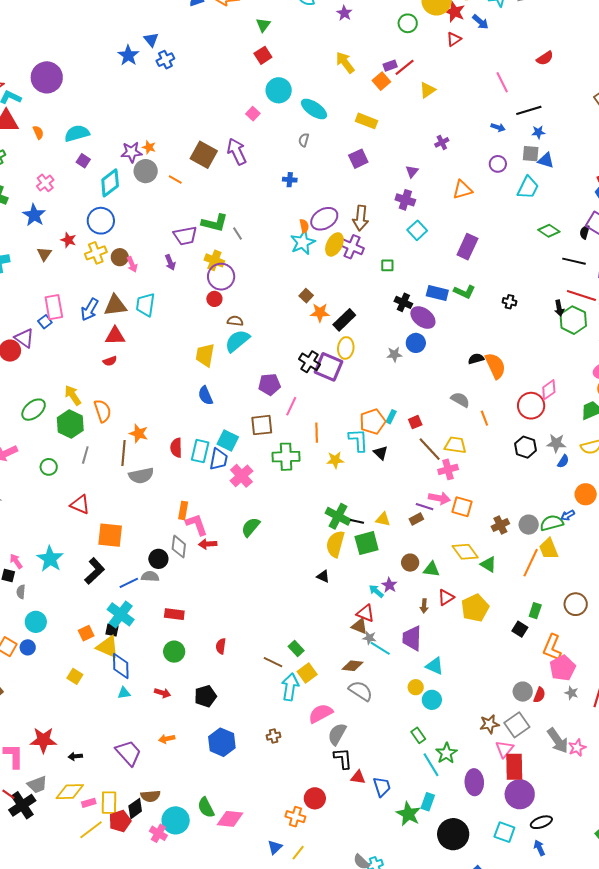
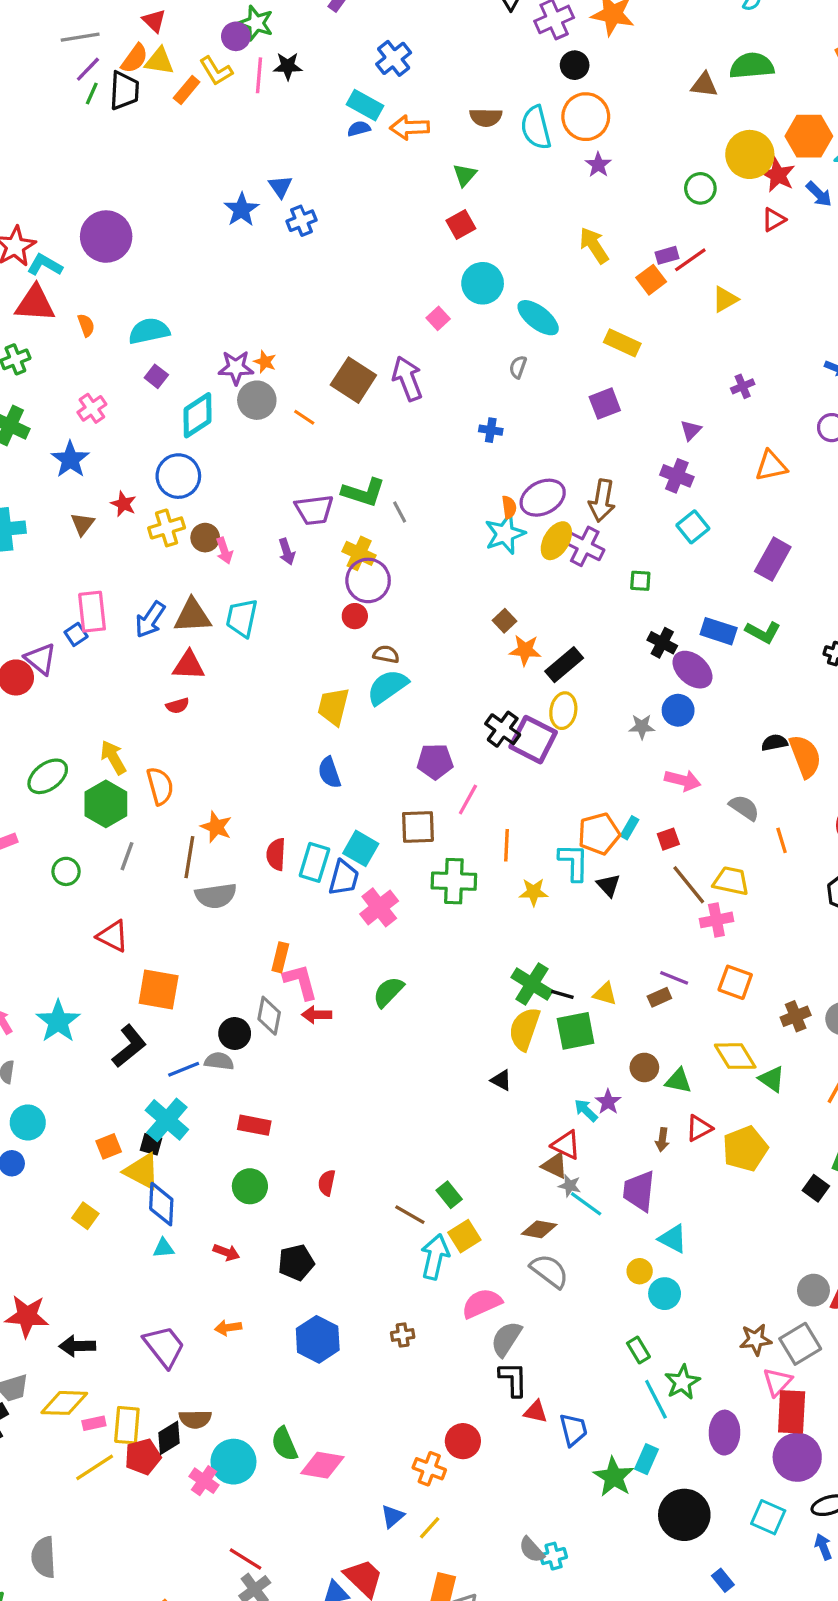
pink arrow: (439, 498) -> (683, 780), moved
black arrow: (75, 756) -> (77, 1346), size x1.5

